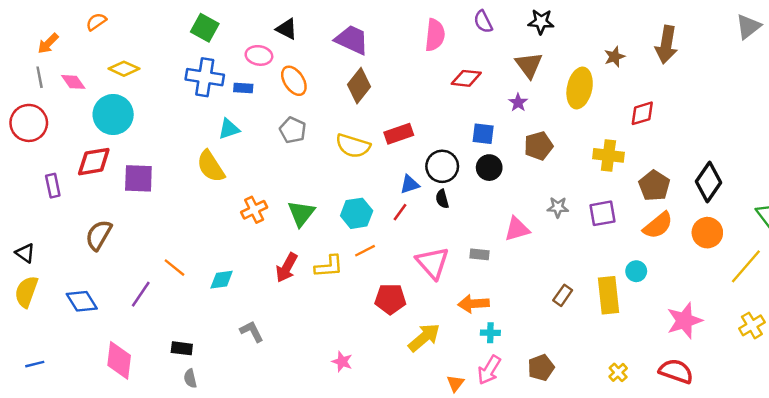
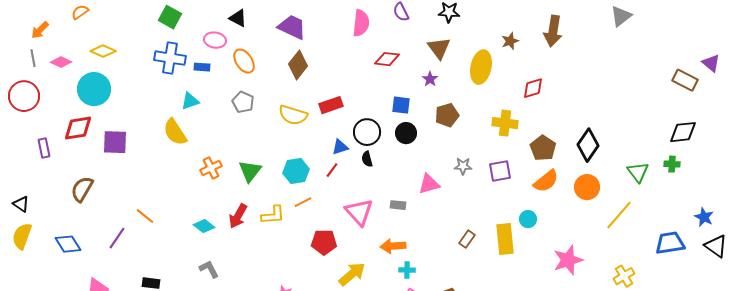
pink diamond: (73, 82) -> (61, 62), turned -30
cyan diamond: (222, 280) -> (204, 226), moved, turned 45
yellow cross: (752, 325) -> (624, 276), moved

